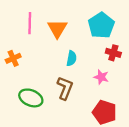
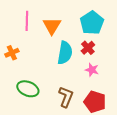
red cross: (113, 53) -> (88, 48), moved, turned 32
cyan semicircle: (72, 58) -> (65, 53), size x1.6
brown L-shape: (65, 88) -> (66, 97), moved

